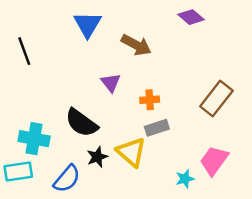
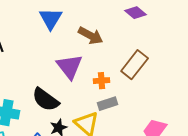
purple triangle: (111, 83) -> (70, 67), size x1.6
brown rectangle: (216, 99) -> (135, 65), moved

